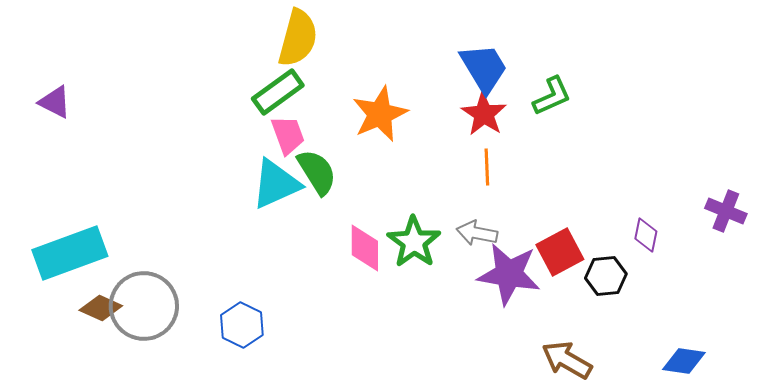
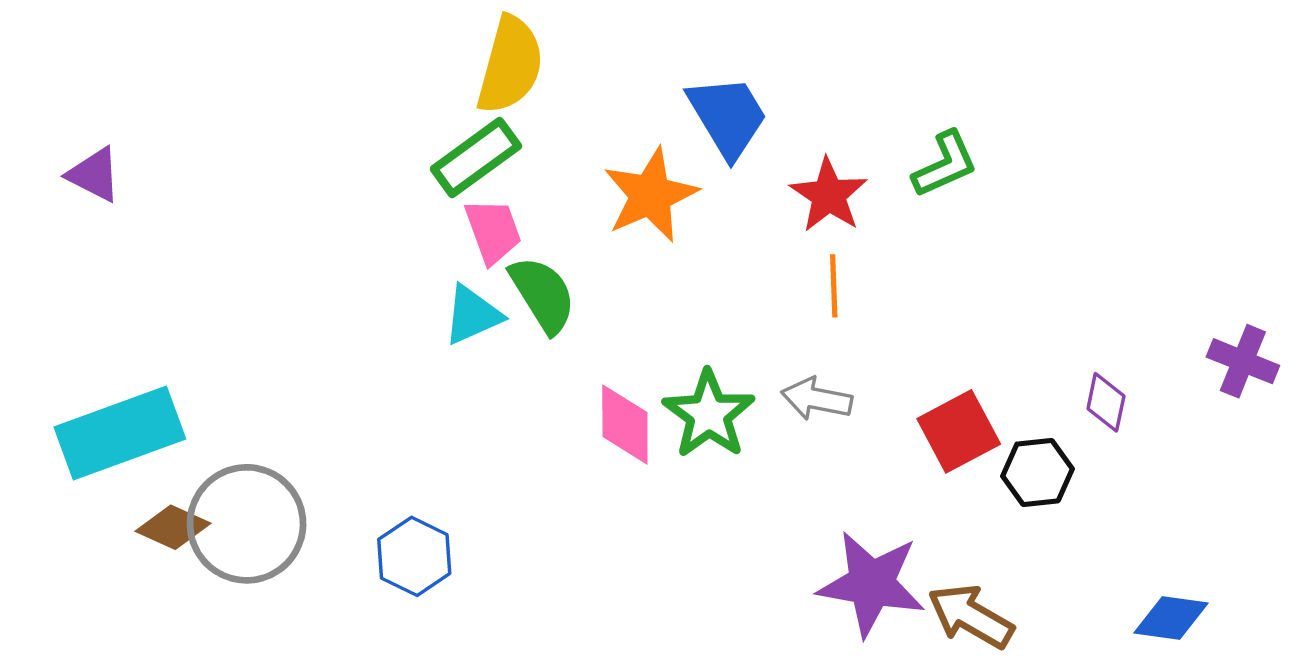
blue trapezoid: (484, 68) -> (728, 116), moved
cyan triangle: (276, 184) -> (473, 315), size x0.7
purple star: (509, 274) -> (871, 584), moved

